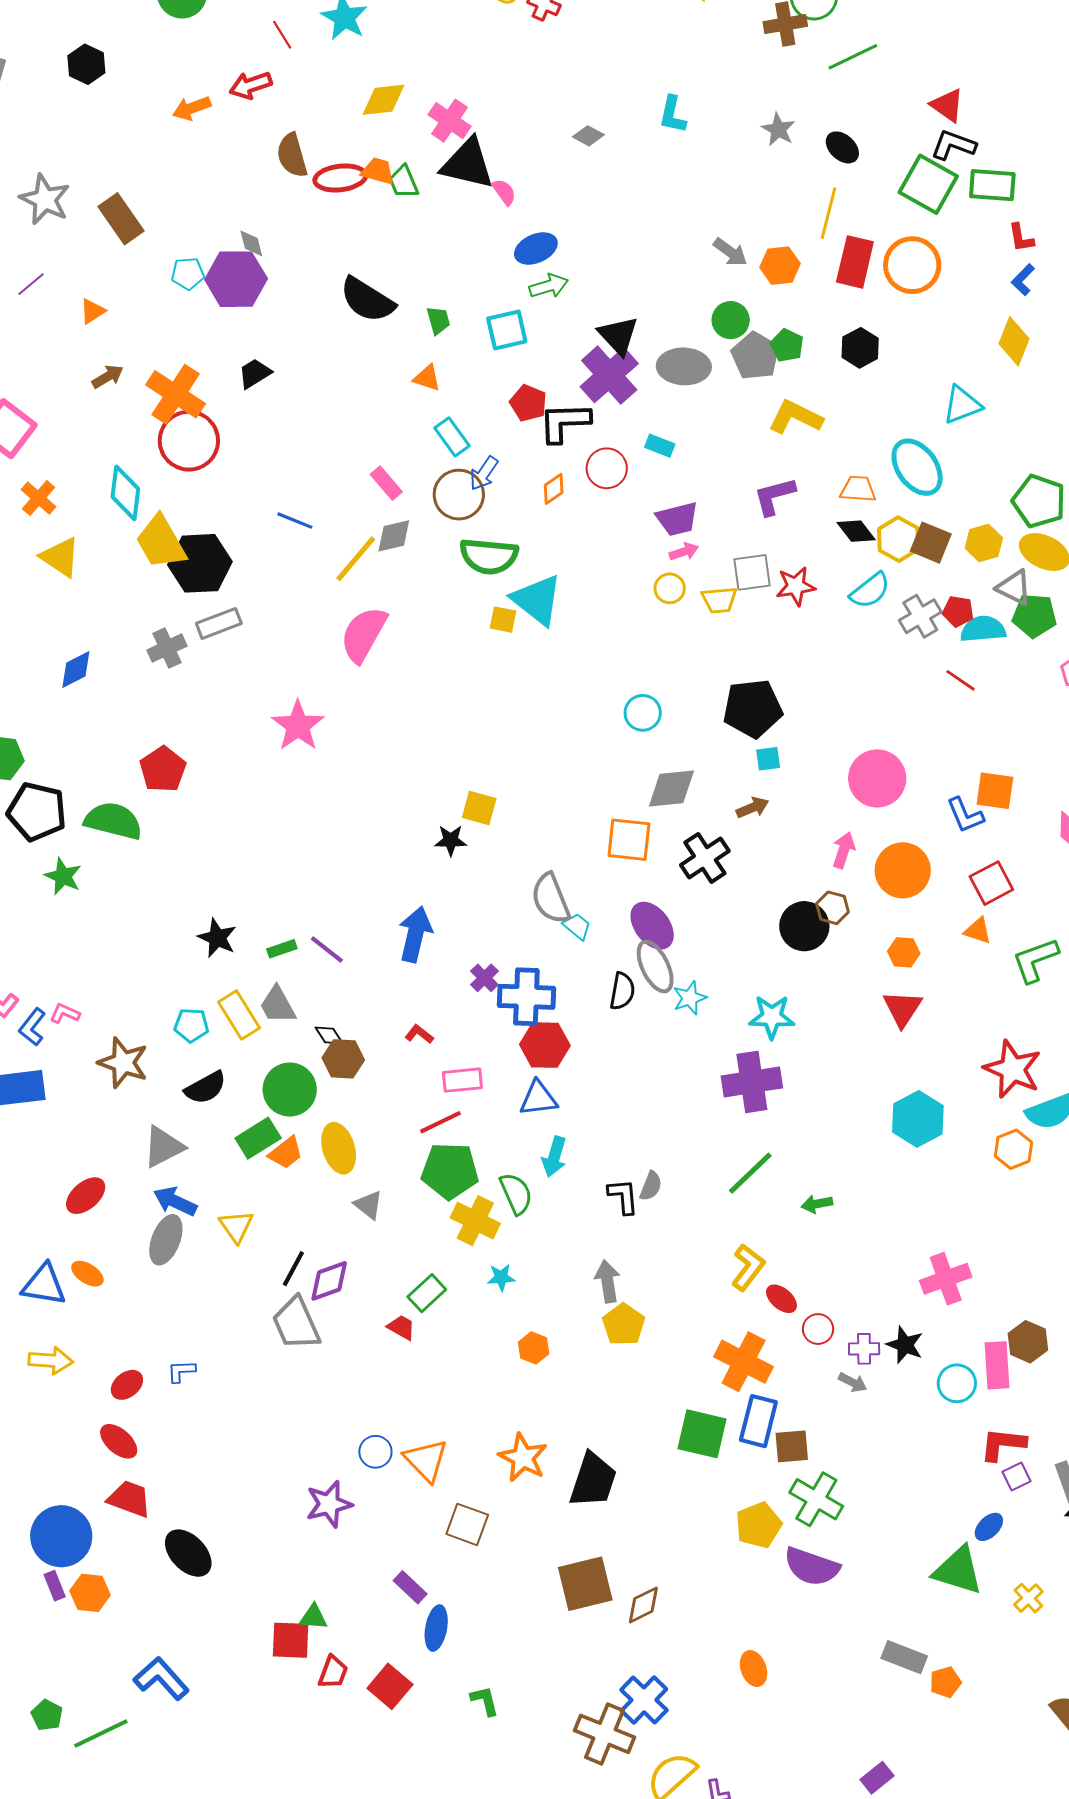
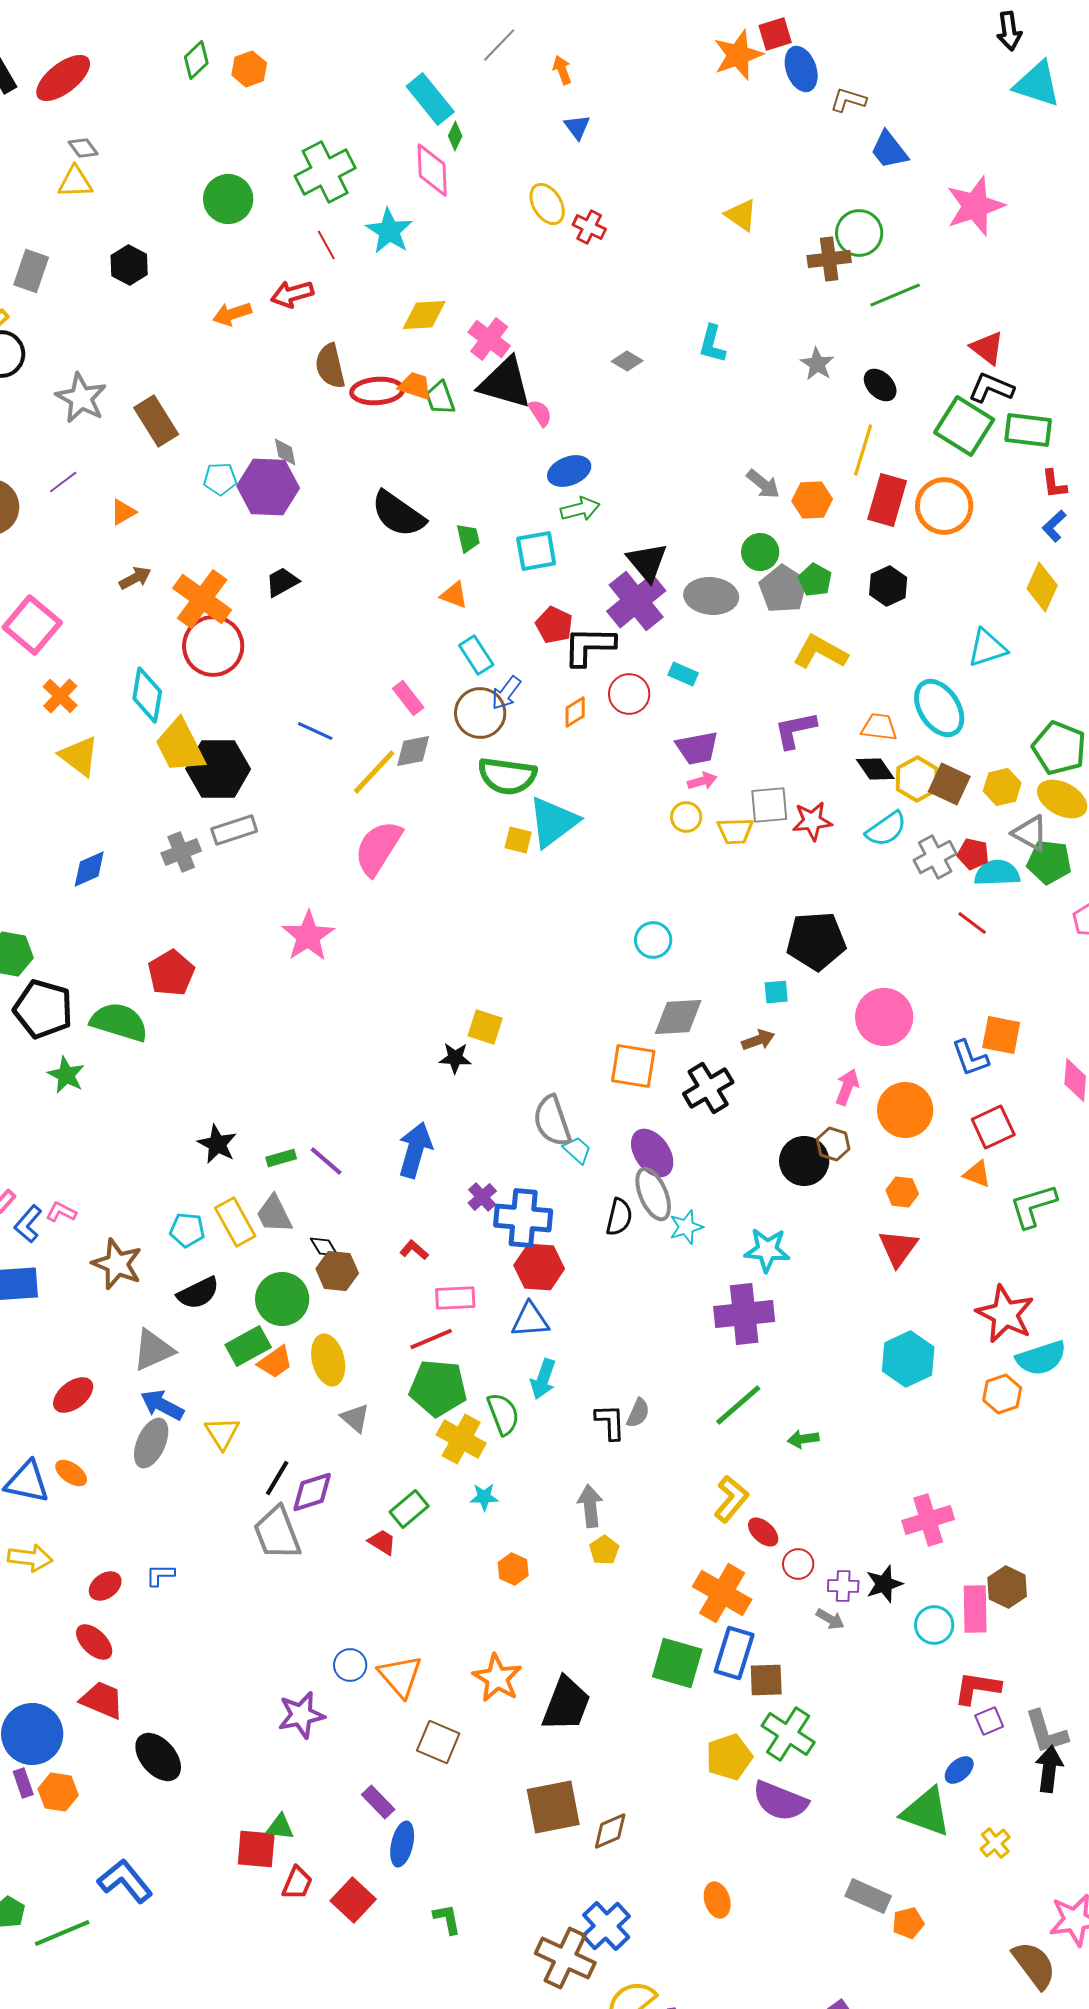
cyan triangle: (537, 600) -> (553, 822), turned 42
black pentagon: (753, 708) -> (816, 941), moved
yellow pentagon: (624, 1325) -> (604, 1550), size x0.7
black star: (905, 1345) -> (884, 1584), turned 30

